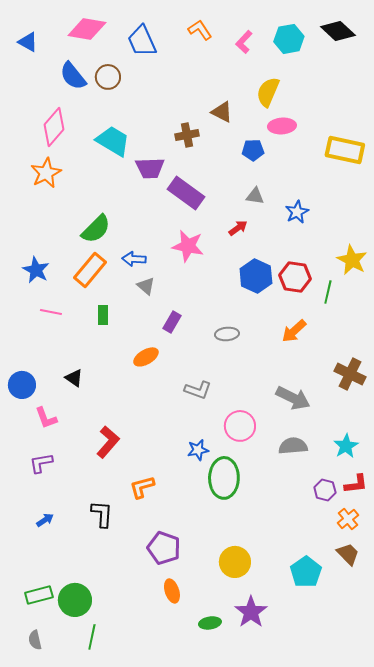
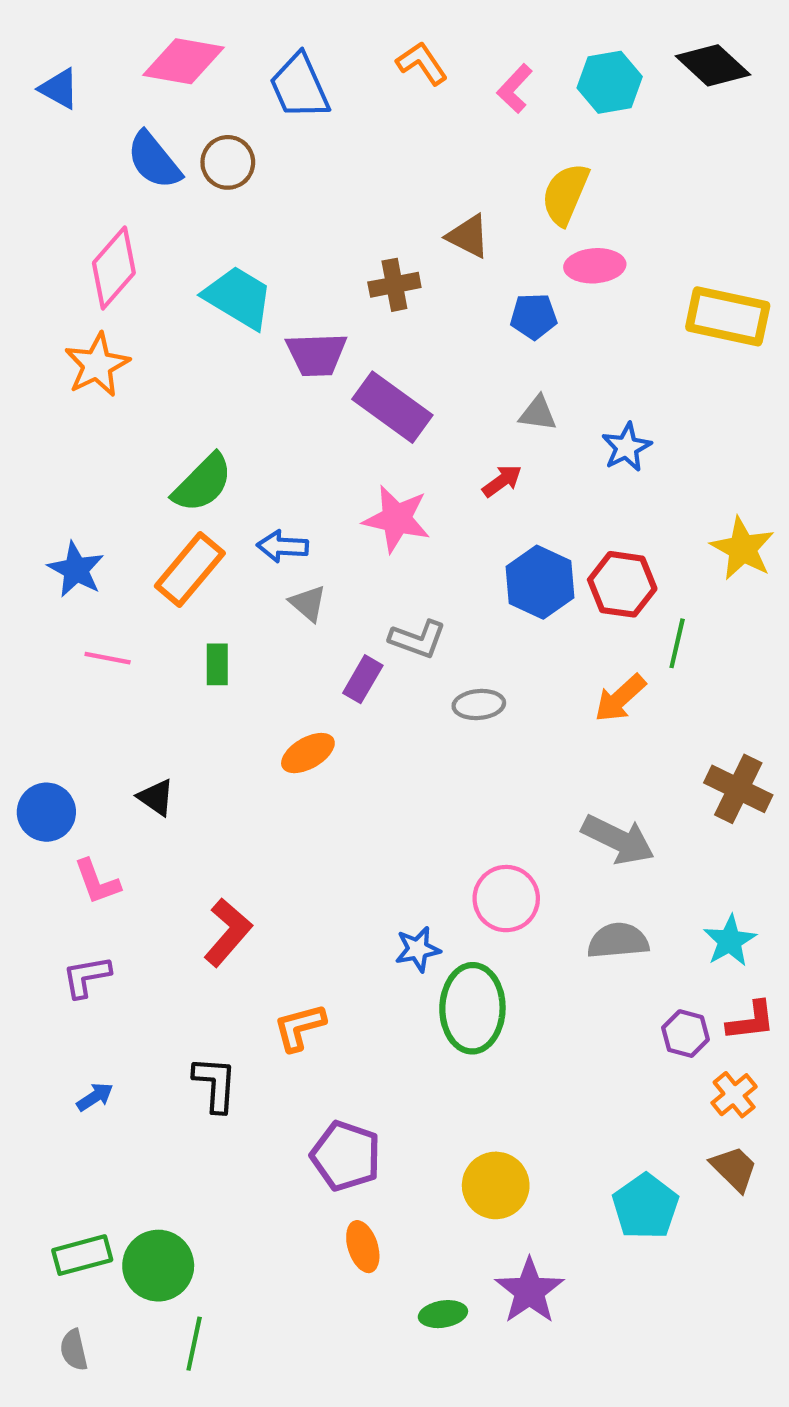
green line: (328, 292) -> (677, 643), moved
gray L-shape: (198, 390) -> (418, 639), moved

